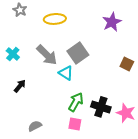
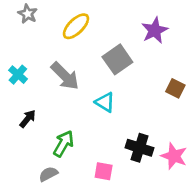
yellow ellipse: (55, 19) -> (76, 26), turned -40
gray square: (78, 53) -> (117, 59), moved
cyan triangle: (66, 73) -> (105, 102), moved
green arrow: (76, 102) -> (64, 144), moved

